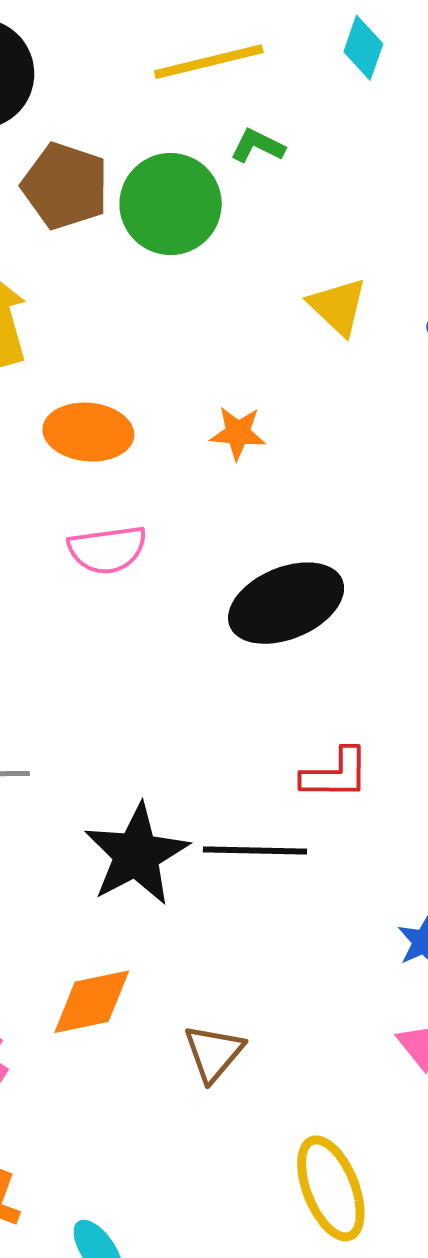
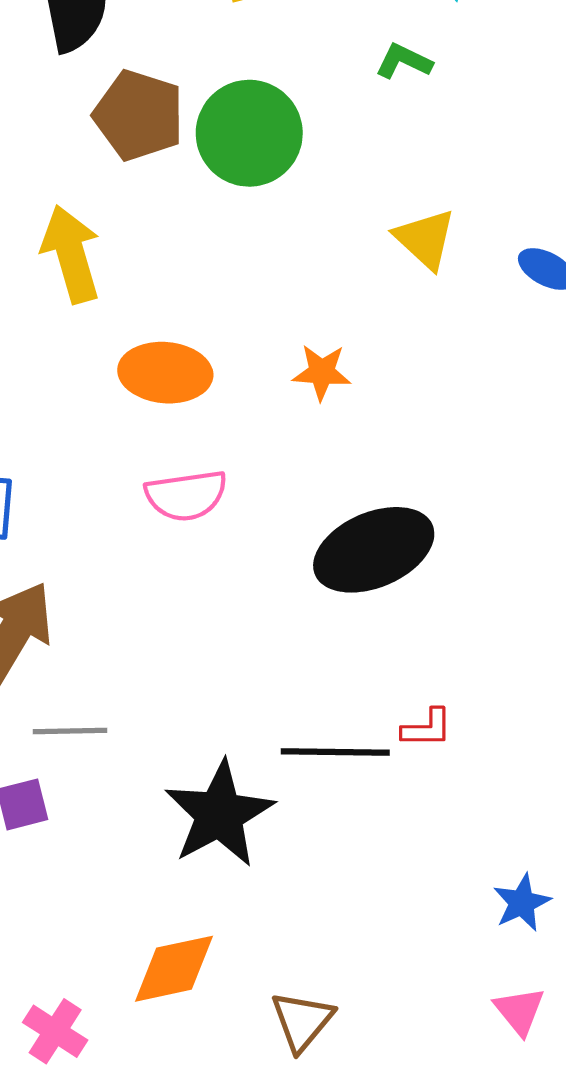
green L-shape: (258, 146) -> (404, 61), moved
red L-shape: (335, 774) -> (427, 728), size x0.7
black line: (255, 851) -> (335, 752), moved

